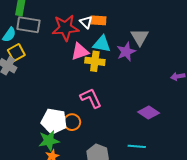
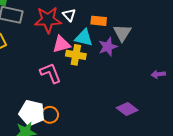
orange rectangle: (98, 20) -> (99, 21), moved
pink L-shape: (91, 98) -> (51, 73), moved

